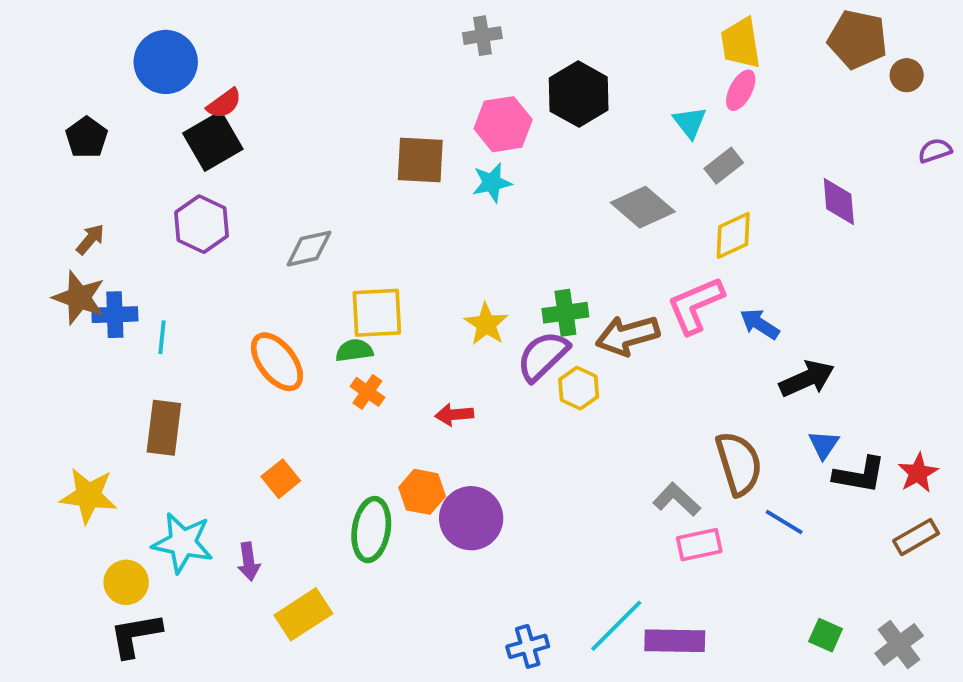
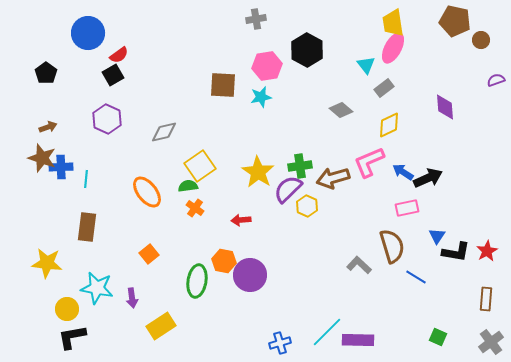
pink ellipse: (741, 90) -> (393, 48), size x1.4
black square: (213, 141) -> (113, 75), size x0.7
gray diamond: (643, 207) -> (341, 110), size x0.7
brown arrow: (90, 239) -> (48, 127), turned 30
yellow square: (377, 313) -> (200, 166), turned -32
yellow star: (486, 324) -> (258, 172), size x1.4
black arrow: (807, 379) -> (428, 178), moved
brown rectangle: (916, 537) -> (486, 299), moved, turned -55
pink rectangle: (699, 545) -> (407, 208), moved
gray cross: (899, 645) -> (491, 342), moved

